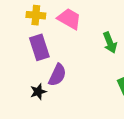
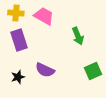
purple semicircle: (57, 75) -> (45, 70), moved, turned 90

